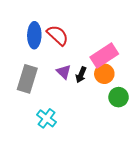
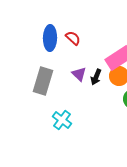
red semicircle: (58, 35) -> (73, 38), size x0.7

